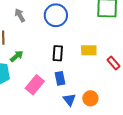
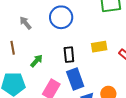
green arrow: (17, 56) -> (37, 61), moved
blue rectangle: (60, 78) -> (75, 79), size x1.5

